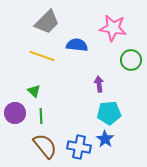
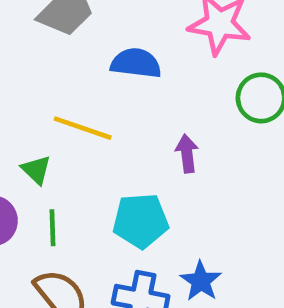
yellow line: (42, 56) -> (83, 128), moved
cyan pentagon: (109, 113) -> (141, 221), moved

